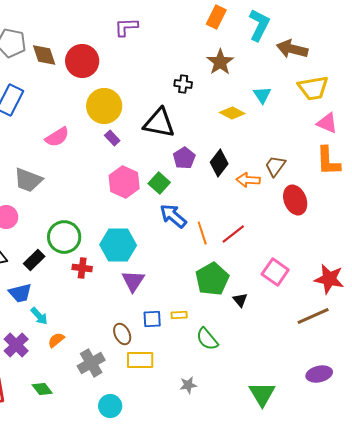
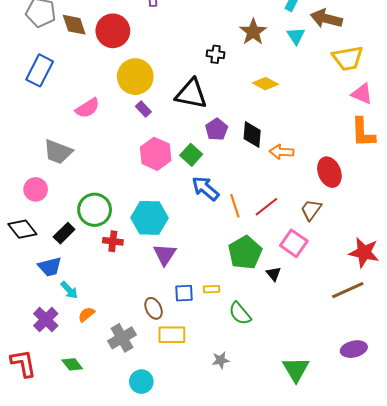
cyan triangle: (262, 95) -> (296, 36), moved
black diamond: (219, 163) -> (252, 135), turned -32
brown trapezoid: (275, 166) -> (311, 210), moved
pink square: (275, 272) -> (294, 243), moved

